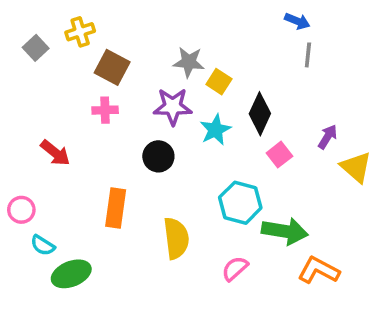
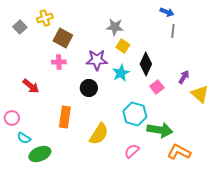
gray star: (189, 62) -> (115, 27), moved
yellow semicircle: (176, 238) -> (99, 134), turned 40

